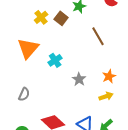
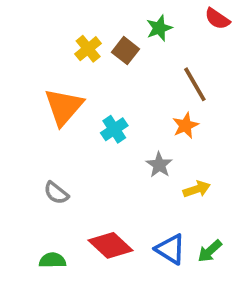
orange star: (109, 76) -> (185, 126), moved
gray semicircle: (24, 94) -> (56, 193), turned 104
yellow arrow: (106, 96) -> (197, 189), moved

